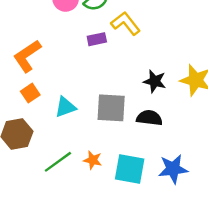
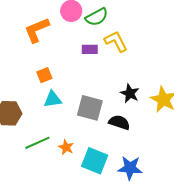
orange L-shape: (27, 56) -> (37, 30), moved
orange square: (30, 93) -> (44, 75), moved

